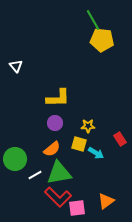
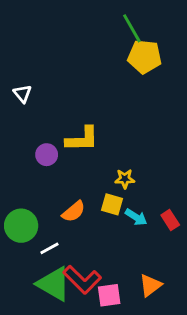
purple circle: (55, 123) -> (47, 155), moved
red rectangle: (120, 139) -> (170, 220), moved
green triangle: (59, 173) -> (54, 284), moved, turned 40

